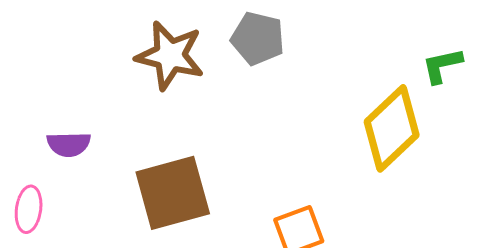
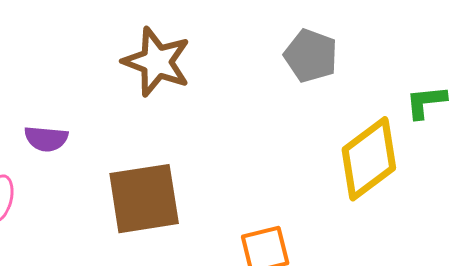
gray pentagon: (258, 38) -> (311, 56), moved

